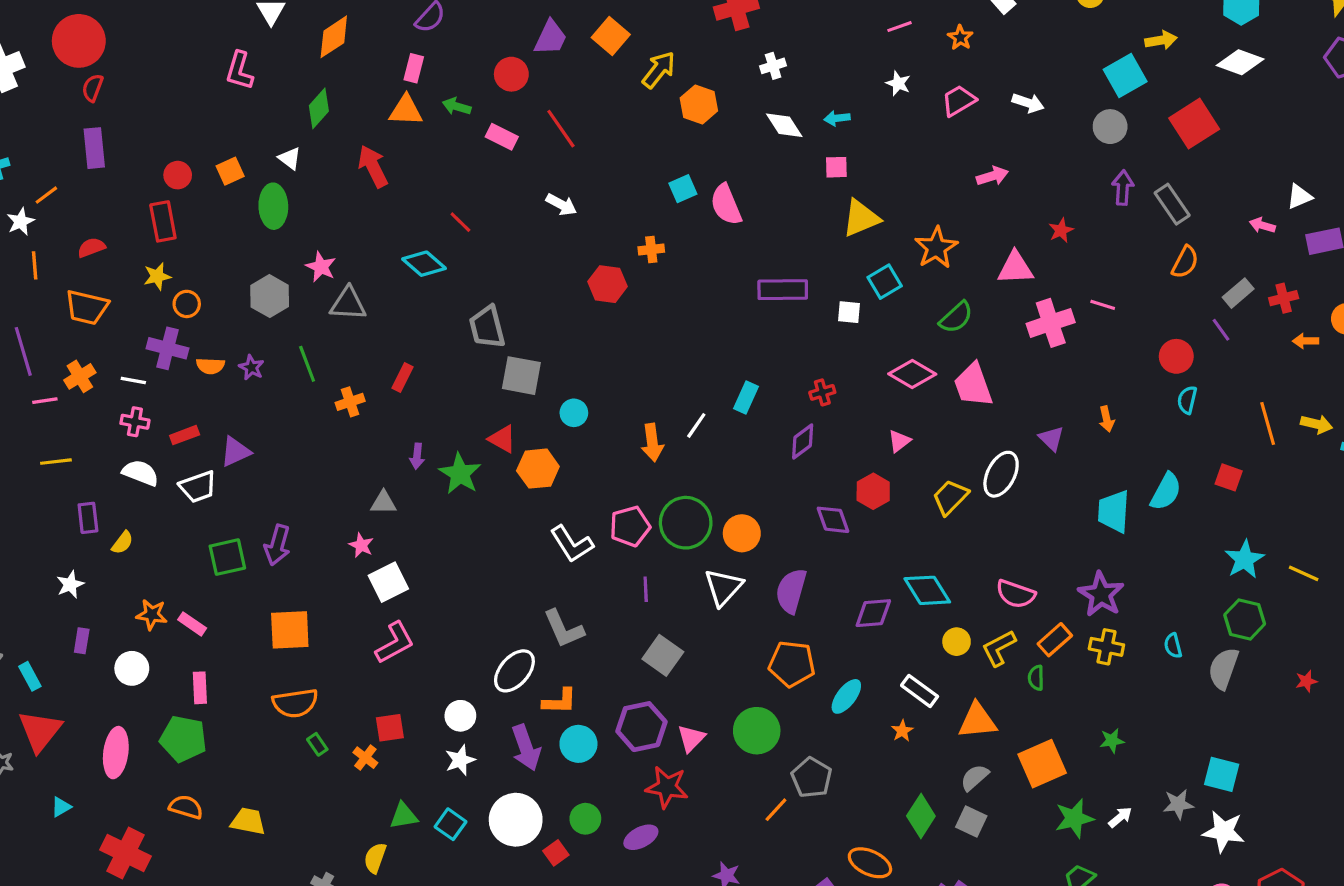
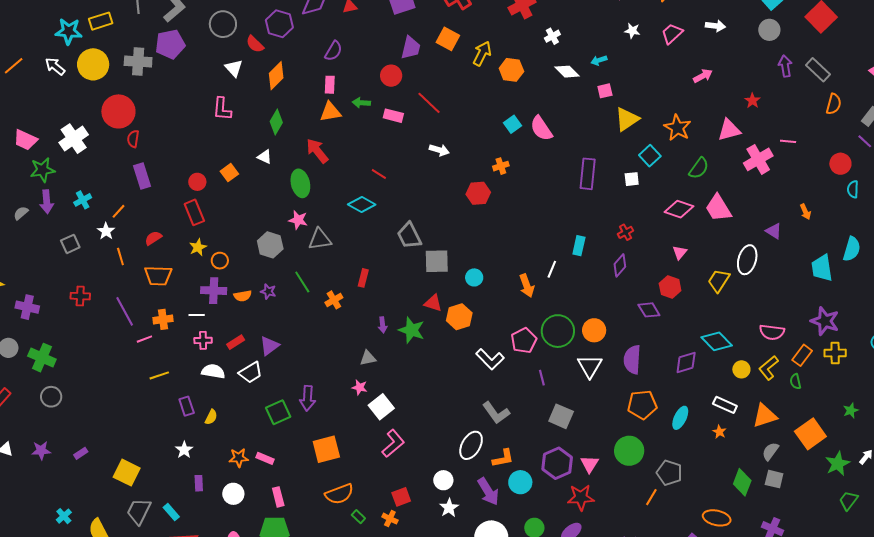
green ellipse: (273, 206) -> (300, 183), moved
purple rectangle: (783, 290) -> (588, 174), turned -72
orange cross: (80, 376) -> (163, 319), turned 36

